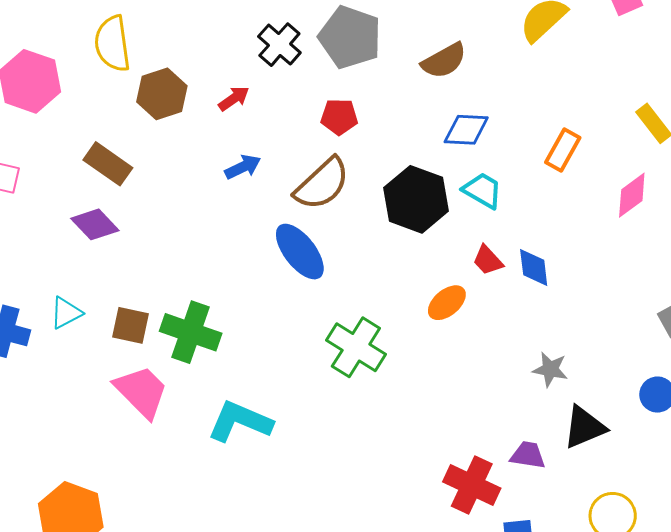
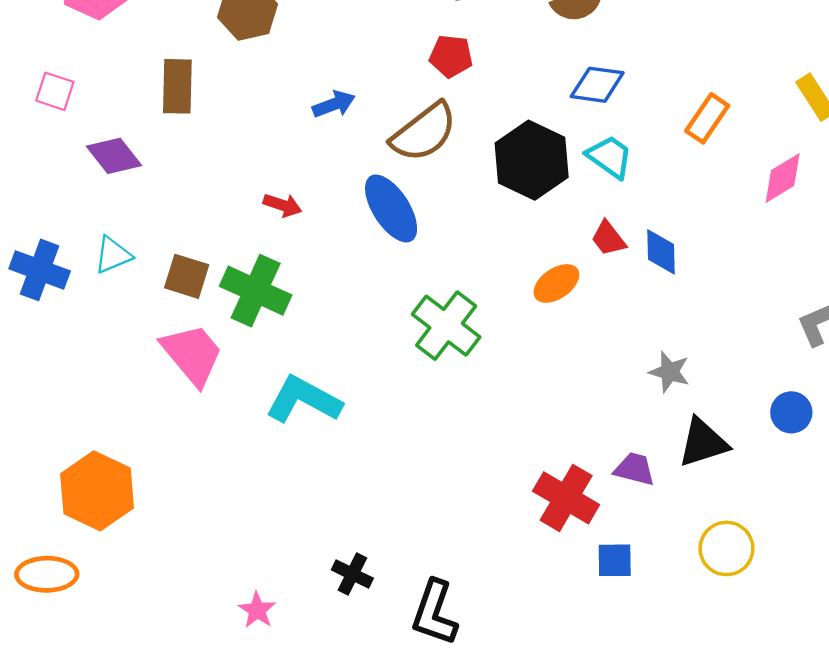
red arrow: (234, 98) -> (283, 205), moved, turned 48
brown rectangle: (108, 164) -> (177, 86), turned 51
purple diamond: (95, 224) -> (114, 156), moved

